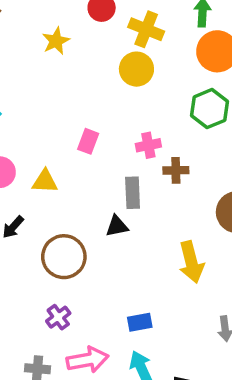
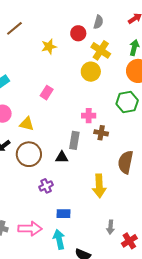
pink rectangle: (88, 141) -> (47, 93), moved
brown circle: (64, 257) -> (29, 154), moved
purple cross: (58, 317) -> (46, 186), moved

